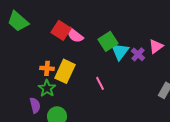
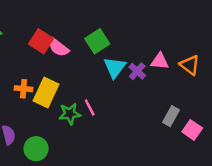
green square: (108, 41) -> (97, 41), moved
pink triangle: (156, 46) -> (160, 61), turned 42
green star: (47, 88) -> (70, 114), moved, turned 30

